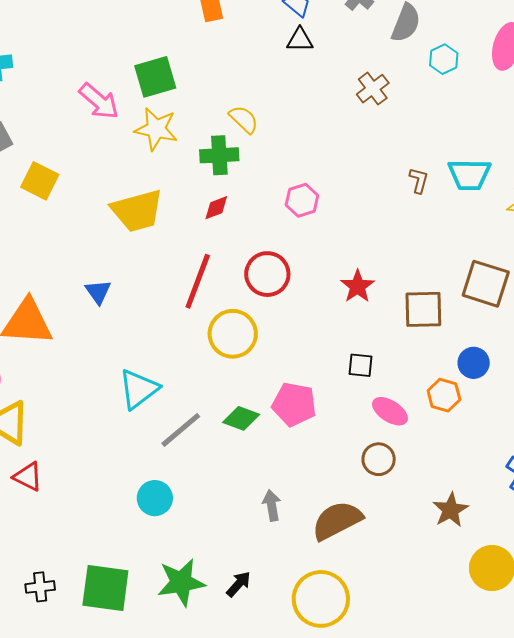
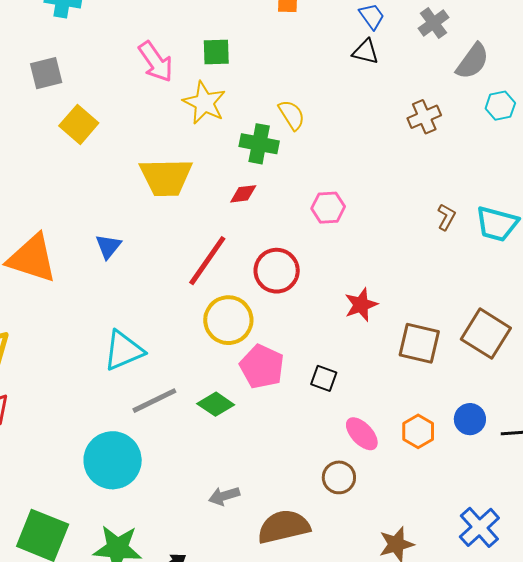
green square: (155, 77) -> (216, 52), size x0.7
blue circle: (474, 363) -> (470, 419), moved
black square: (360, 365) -> (324, 378), moved
pink pentagon: (294, 404) -> (262, 367), moved
cyan circle: (155, 498) -> (113, 460), size x1.6
gray arrow: (272, 505) -> (224, 496), turned -112

